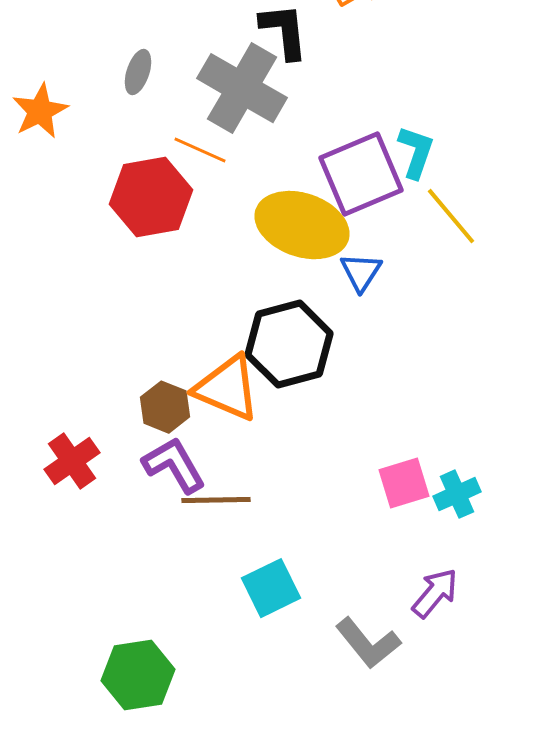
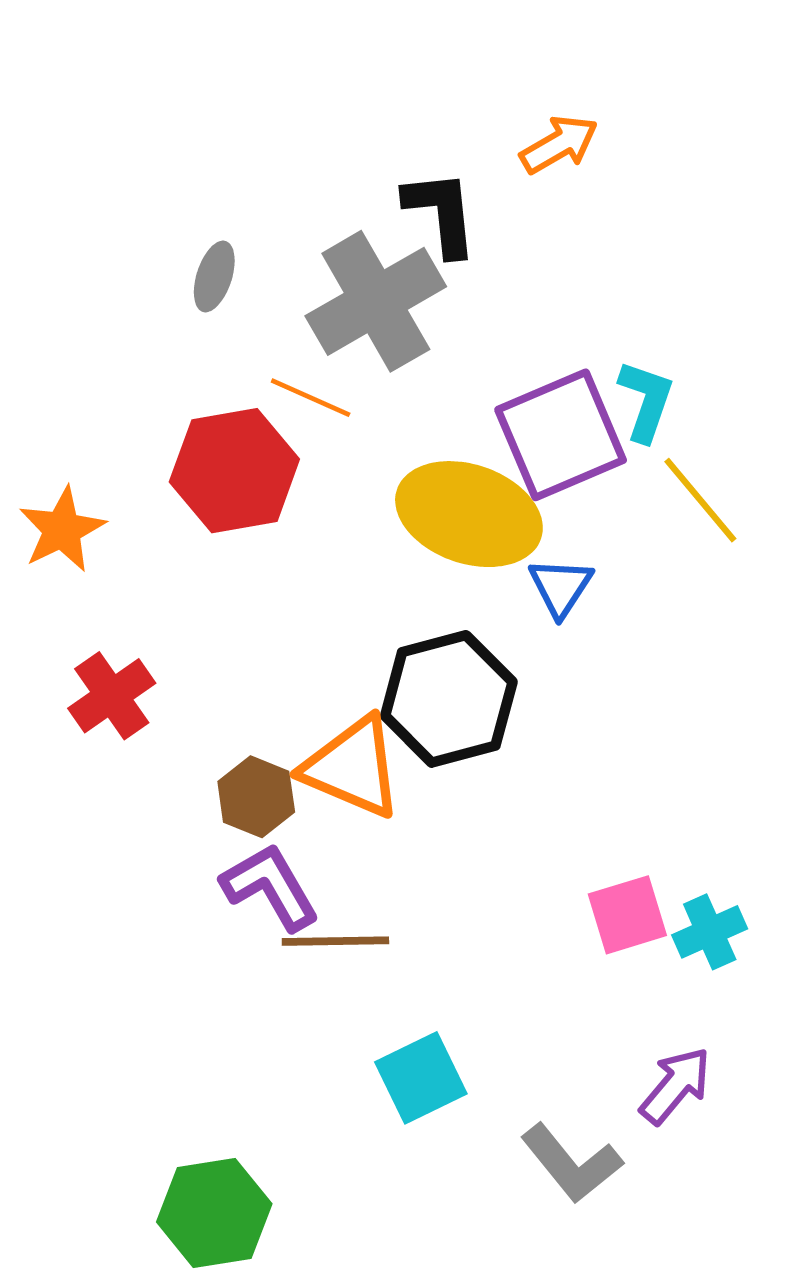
gray cross: (242, 88) -> (376, 301), turned 30
orange star: (40, 111) -> (62, 530), moved
red cross: (72, 461) -> (112, 696), moved

